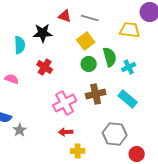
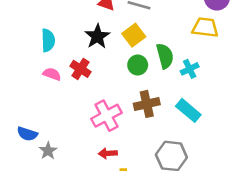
yellow trapezoid: (130, 30) -> (205, 27), moved
black star: (43, 33) -> (97, 36), moved, turned -30
pink semicircle: (12, 79) -> (52, 74), moved

